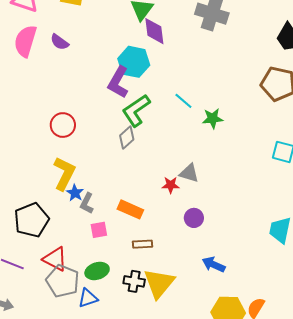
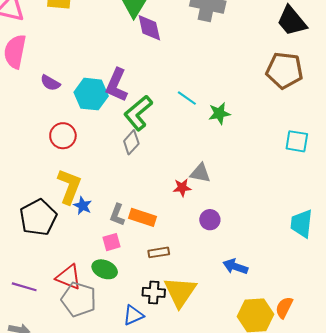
purple semicircle: (59, 42) -> (50, 83), moved
cyan hexagon: (134, 62) -> (91, 94), moved
gray L-shape: (87, 203) -> (117, 215), moved
black pentagon: (32, 220) -> (38, 217), moved
green ellipse: (97, 271) -> (105, 269), moved, turned 45
blue triangle: (88, 298) -> (133, 315), moved

